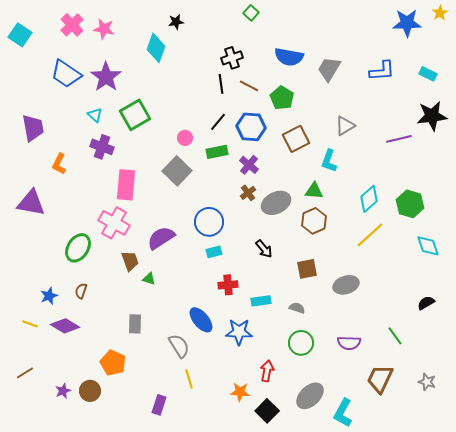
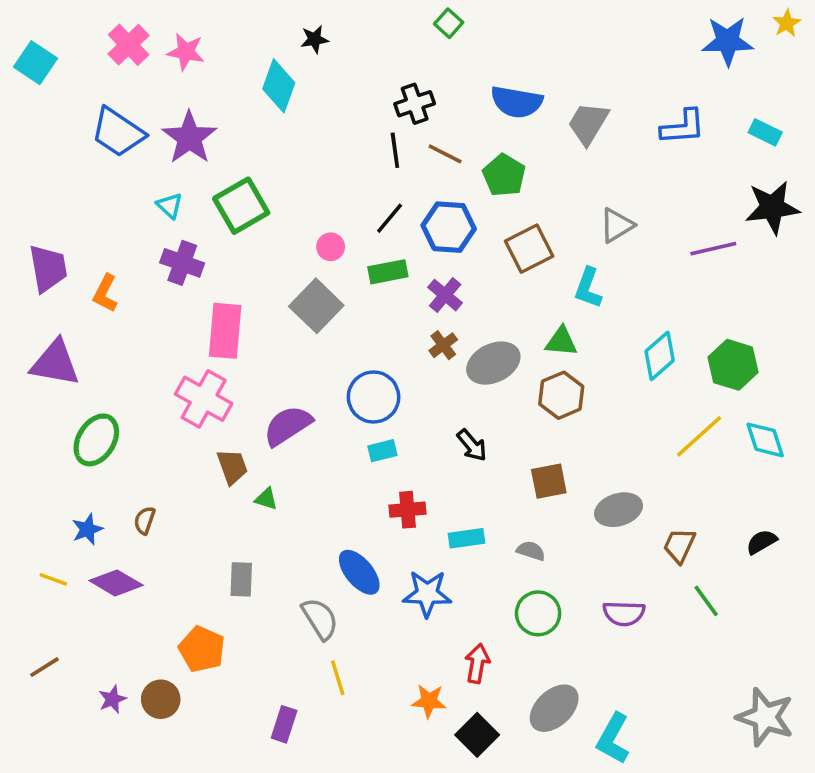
purple trapezoid: (33, 128) -> (48, 268), moved
yellow line: (370, 235) -> (699, 436), moved
green ellipse: (78, 248) -> (96, 440), moved
brown trapezoid: (380, 379) -> (679, 545), moved, size x0.7
gray star: (427, 382) -> (765, 717), moved, size x1.8

